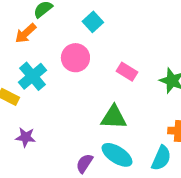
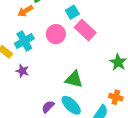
pink rectangle: (127, 72) -> (85, 30), moved, size x1.5
purple star: (26, 137) -> (22, 71), moved

